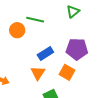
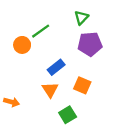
green line: (35, 20) -> (41, 31), turned -42
purple pentagon: (77, 49) -> (90, 44), moved

